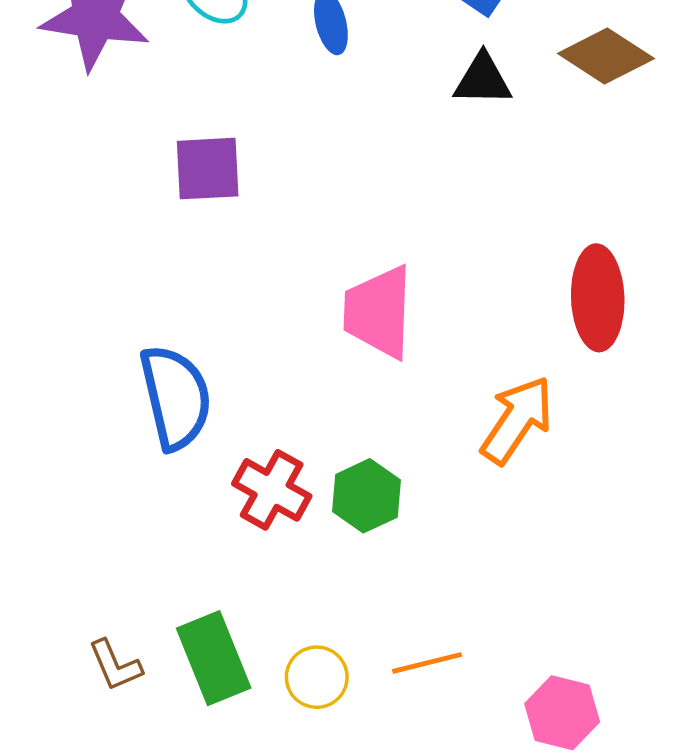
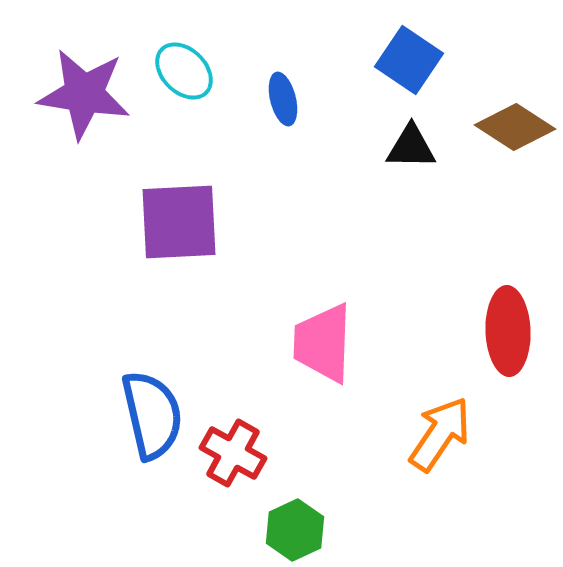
purple square: (208, 169) -> (179, 222), size x1.4
red cross: (272, 490) -> (233, 453), moved
green hexagon: (367, 496) -> (295, 530), moved

